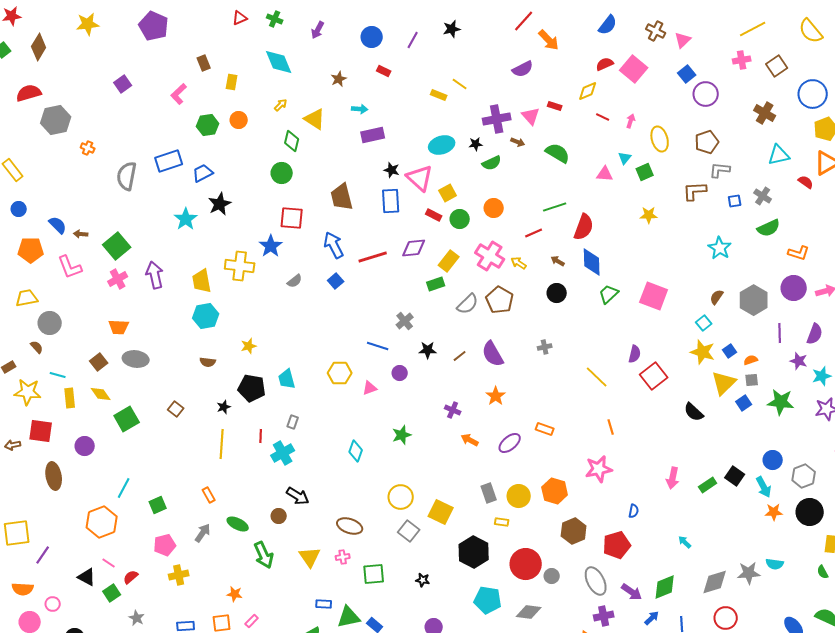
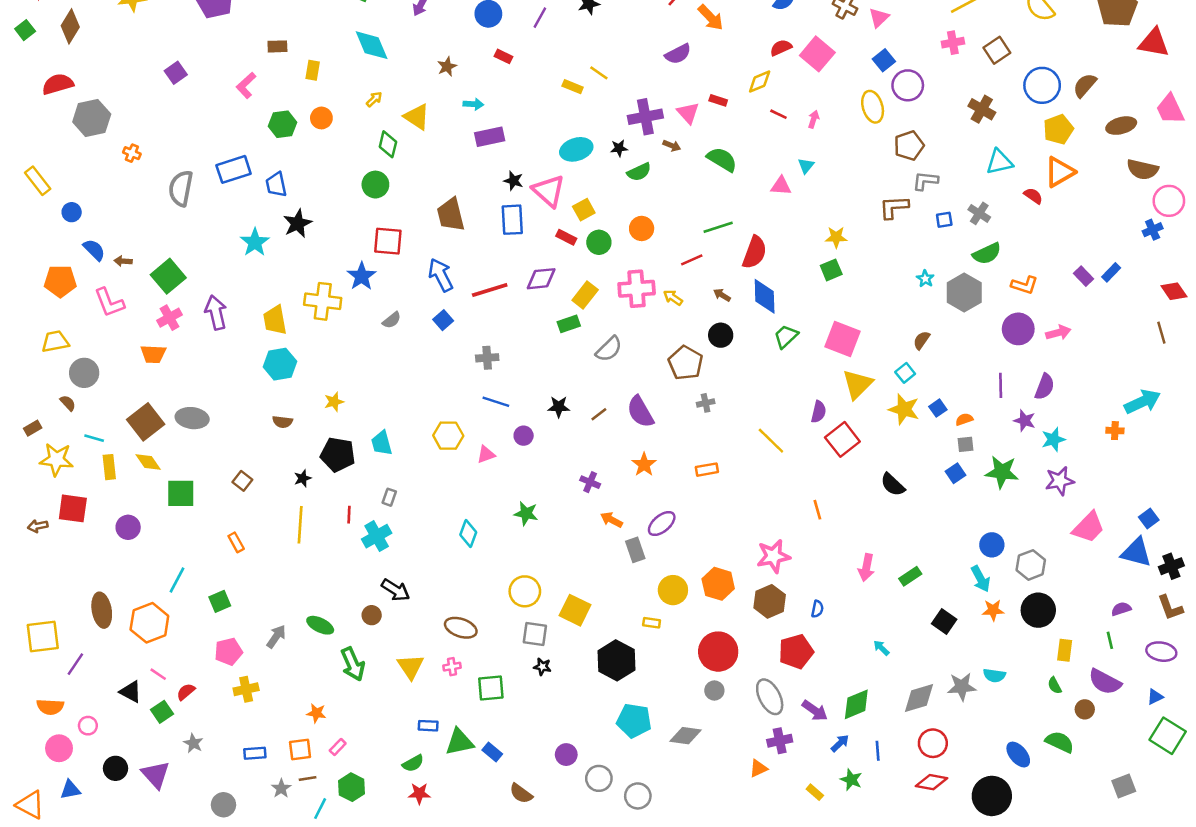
brown rectangle: (204, 63) -> (277, 46), turned -70
yellow ellipse: (660, 139) -> (873, 107), moved
green square: (645, 172) -> (831, 270), moved
blue trapezoid: (203, 173) -> (276, 185), turned -75
blue circle: (19, 209) -> (72, 212), moved
cyan star: (720, 248) -> (925, 279), size x0.6
pink cross: (490, 256) -> (637, 289), turned -36
brown pentagon: (500, 300) -> (686, 363), moved
gray hexagon: (754, 300) -> (964, 293), moved
gray cross: (405, 321) -> (487, 358), moved, turned 36
orange trapezoid: (119, 327) -> (153, 354), moved
brown square: (99, 362) -> (146, 422), size x1.6
yellow triangle: (724, 383) -> (858, 384), moved
green square: (127, 419) -> (181, 493), turned 30
orange line: (611, 427) -> (817, 510), moved
orange rectangle: (545, 429) -> (707, 470), moved, turned -30
green star: (402, 435) -> (526, 513), turned 30
brown ellipse: (54, 476) -> (102, 610), moved
black square: (735, 476) -> (944, 621), moved
gray rectangle: (489, 493) -> (635, 550), moved
orange rectangle: (209, 495) -> (236, 542), moved
gray square: (409, 531) -> (535, 634), turned -30
brown hexagon: (574, 531) -> (770, 601), moved
red circle: (526, 564) -> (718, 652), moved
black star: (423, 580) -> (542, 667), moved

